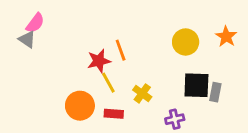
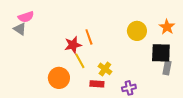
pink semicircle: (35, 23) -> (26, 17), turned 35
black square: (196, 85) -> (161, 53), moved
gray rectangle: (215, 92) -> (167, 68), moved
red rectangle: (114, 114) -> (97, 84), moved

